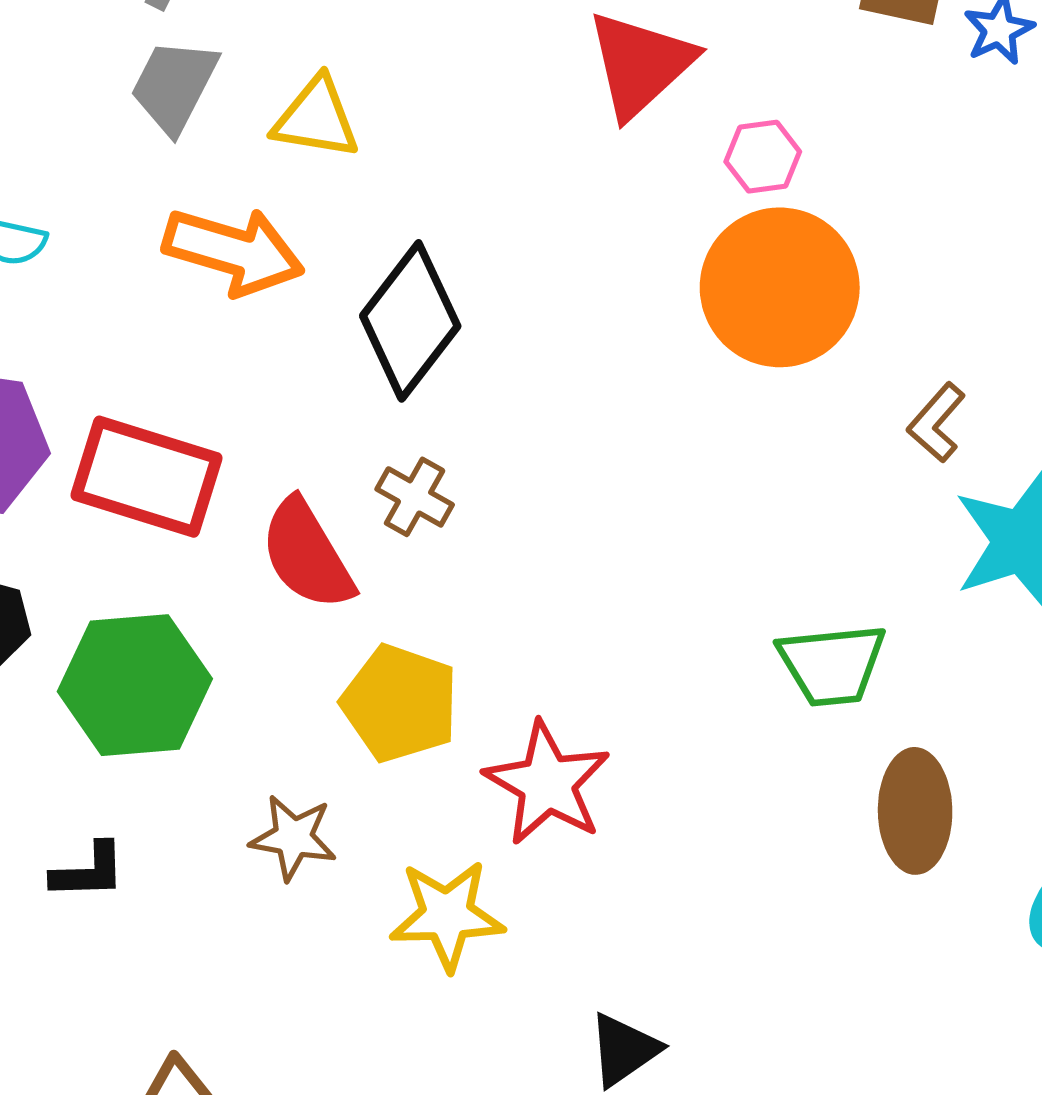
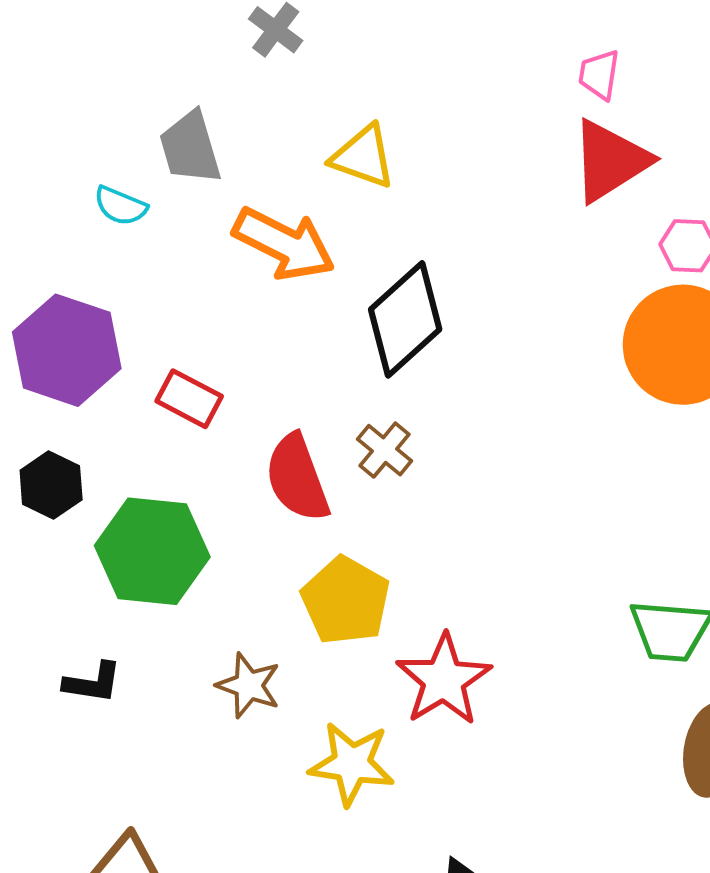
gray trapezoid: (174, 86) -> (190, 148), moved, turned -54
red rectangle: (147, 477) -> (189, 399), size x0.6

